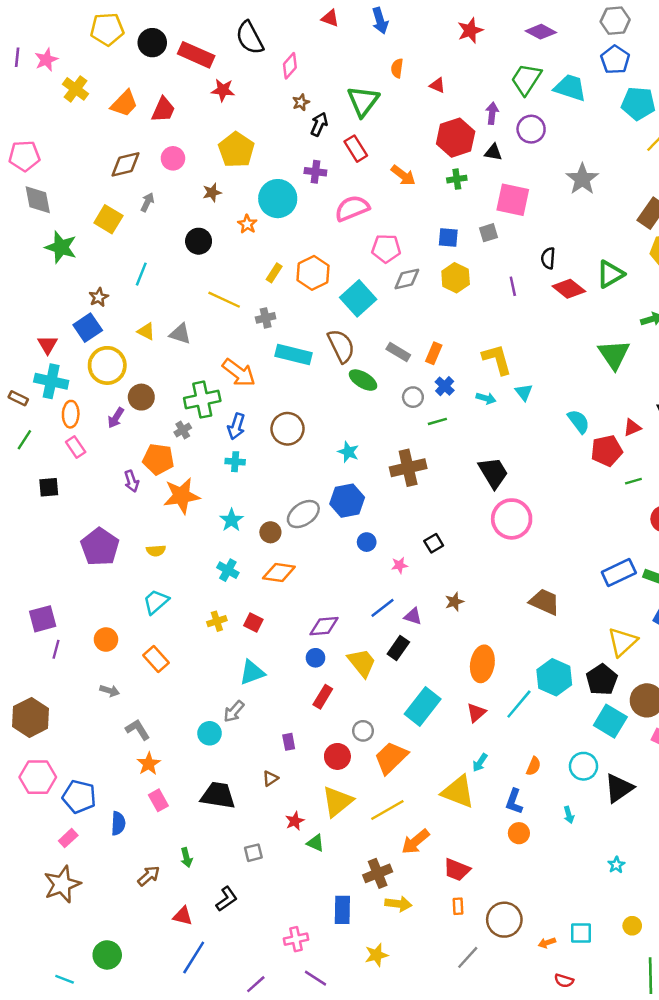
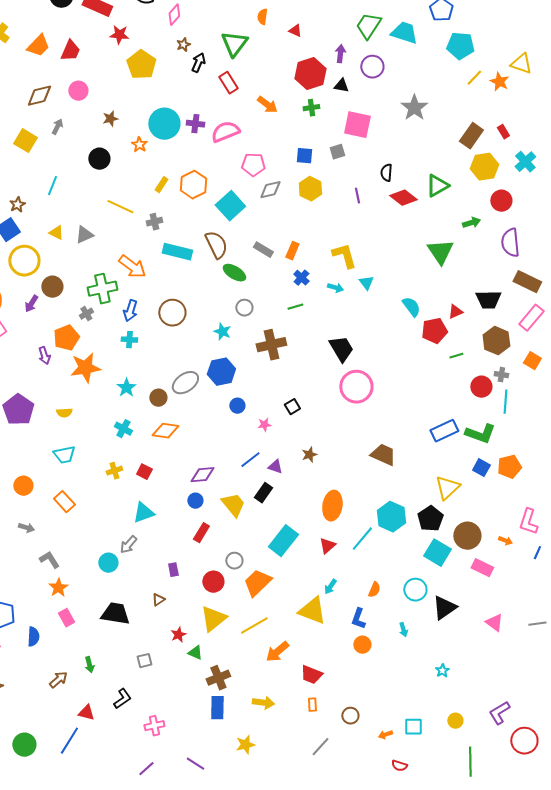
yellow pentagon: (236, 150) -> (141, 65), moved
purple cross: (315, 172) -> (195, 124), moved
gray triangle: (180, 334) -> (84, 235), turned -42
gray circle: (413, 397) -> (244, 308), moved
orange pentagon: (158, 459) -> (66, 338), turned -30
cyan trapezoid: (156, 602) -> (64, 455), turned -150
brown cross: (378, 873) -> (218, 678), moved
brown circle: (504, 920) -> (350, 716), size x0.6
pink cross: (296, 939) -> (154, 726), moved
blue line: (194, 957) -> (69, 741), moved

